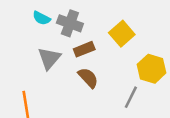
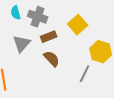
cyan semicircle: (41, 18) -> (16, 13), turned 48

